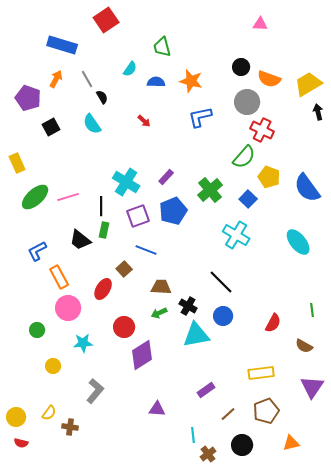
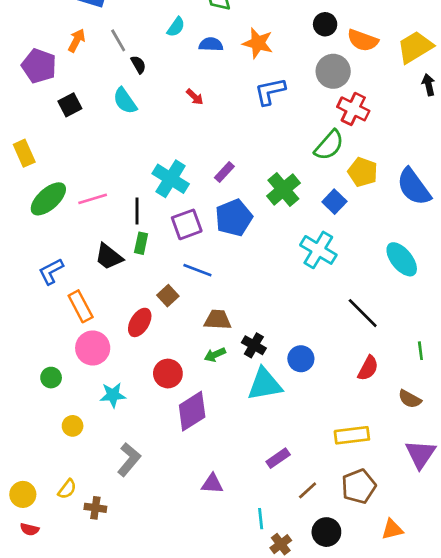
black line: (221, 282) -> (363, 313), moved

